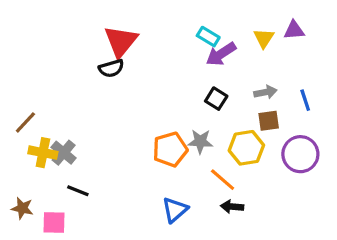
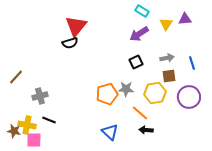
cyan rectangle: (208, 37) -> (142, 11), moved
black square: (216, 99) -> (136, 62), turned 32
yellow cross: (43, 153) -> (27, 125), moved
gray cross: (64, 153) -> (40, 96), turned 35
blue triangle: (175, 210) -> (110, 132), turned -36

